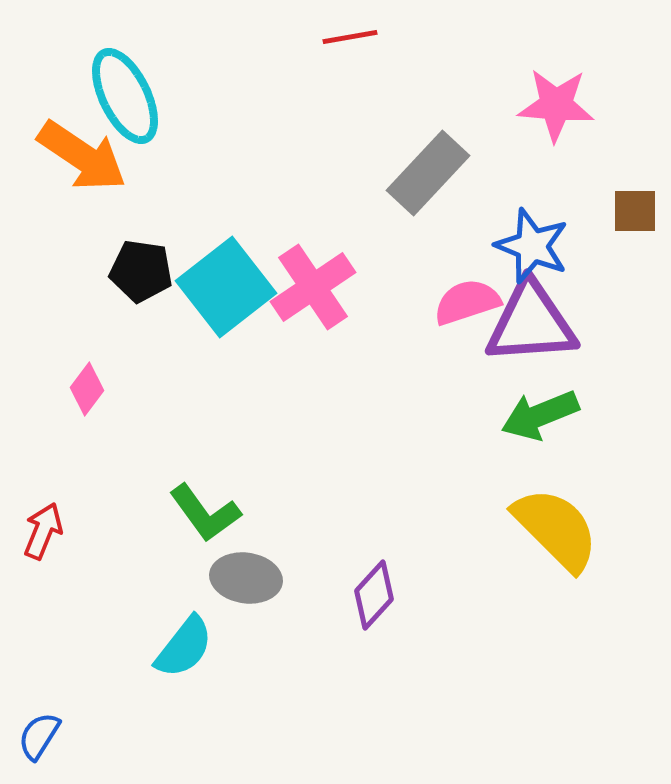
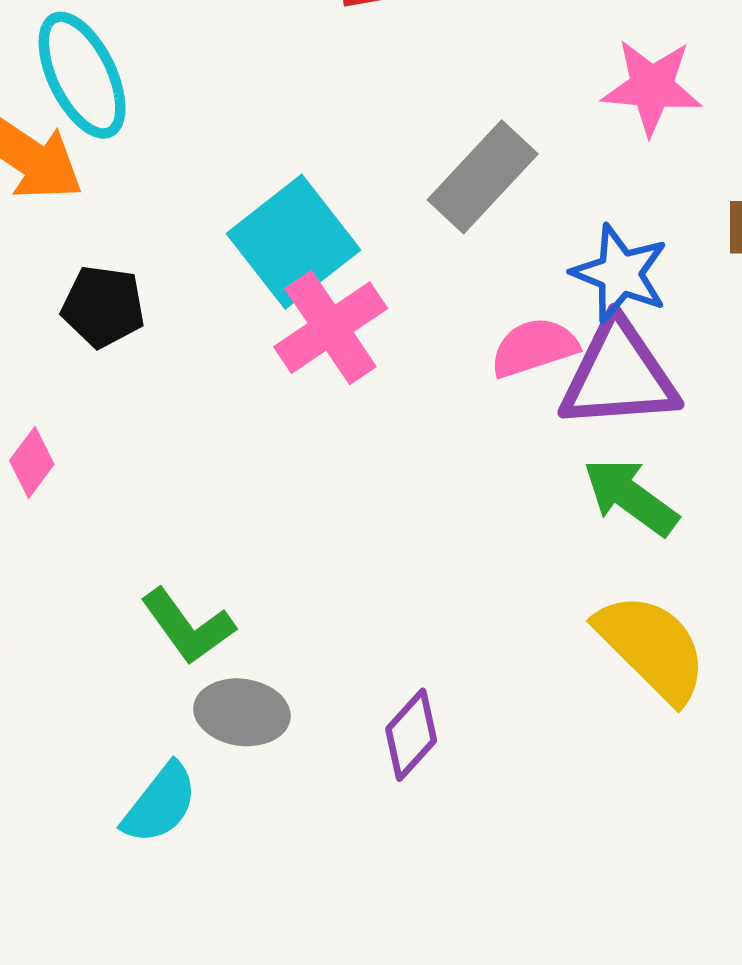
cyan square: (226, 287) -> (294, 242), moved
green arrow: (540, 415) -> (631, 497), turned 58

